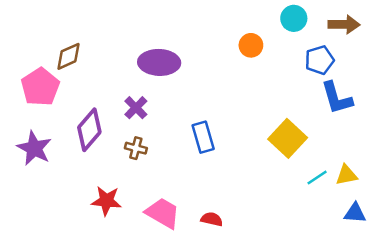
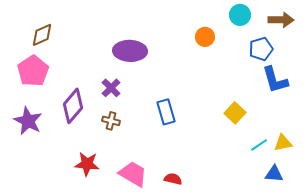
brown diamond: (69, 56) -> (42, 35), moved
yellow square: (288, 138) -> (235, 113), size x0.7
blue triangle: (355, 213) -> (274, 174), moved

